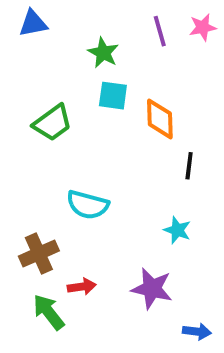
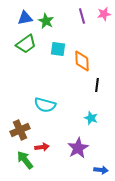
blue triangle: (33, 23) -> (25, 18), moved
green star: (103, 53) -> (46, 21), moved
green trapezoid: (53, 123) -> (26, 44), moved
purple star: (152, 289) -> (78, 148), turned 30

